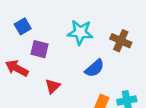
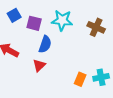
purple square: (39, 49) -> (34, 23), moved
blue semicircle: (95, 68) -> (45, 44), moved, turned -30

